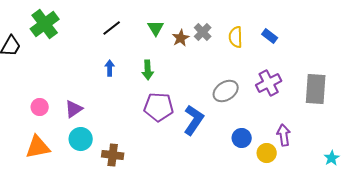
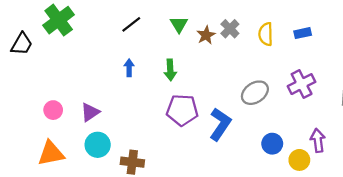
blue rectangle: (270, 36) -> (303, 33), turned -49

